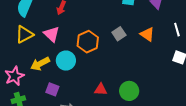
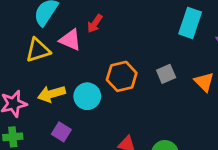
pink triangle: (52, 34) -> (70, 40), moved, turned -30

